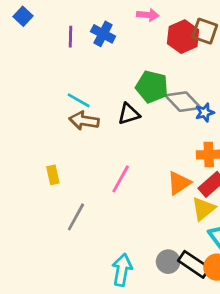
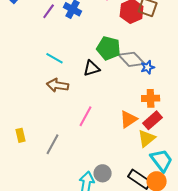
purple line: (70, 37) -> (49, 11), turned 35
brown arrow: (84, 121) -> (58, 85), moved
yellow rectangle: (53, 175) -> (21, 135), moved
gray circle: (168, 262) -> (103, 173), moved

